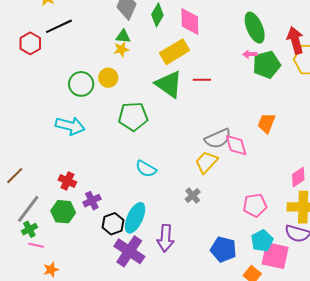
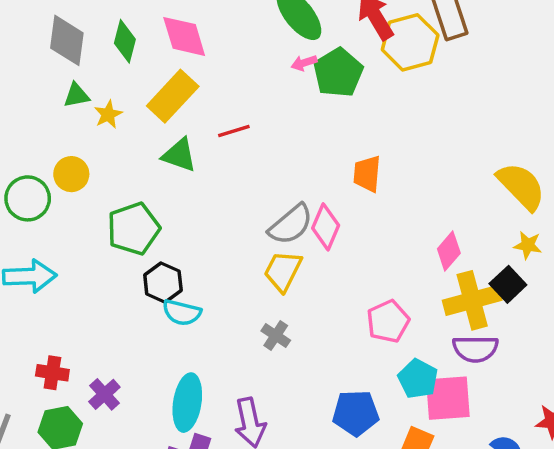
yellow star: (121, 49) -> (108, 114), moved
green triangle: (169, 84) -> (179, 155), size x0.7
pink diamond: (236, 145) -> (326, 227), turned 55
black hexagon: (113, 224) -> (163, 283), moved

